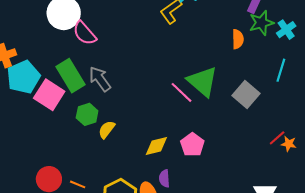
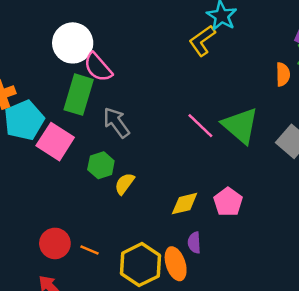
green rectangle: (70, 76) -> (79, 95), moved, turned 48
pink line: (181, 92) -> (200, 126), moved

